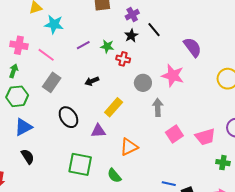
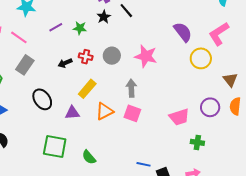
purple semicircle: (192, 47) -> (183, 32), moved
red cross: (123, 59) -> (86, 57), moved
gray circle: (143, 83) -> (112, 56), moved
pink square: (174, 134) -> (132, 113), moved, turned -36
orange triangle: (129, 147) -> (105, 111), moved

